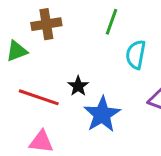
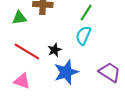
cyan semicircle: (136, 55) -> (83, 35), moved

